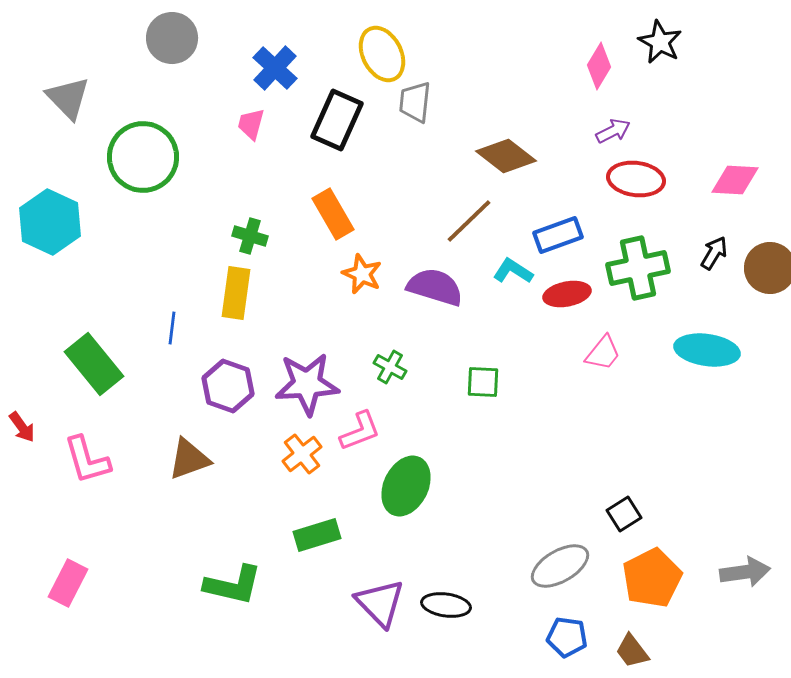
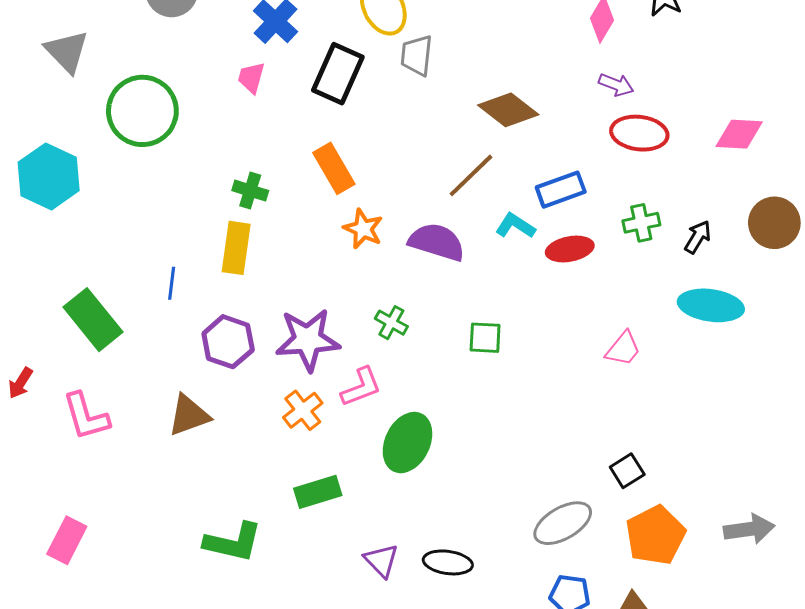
purple arrow: (613, 131) -> (616, 85), turned 48
black arrow: (714, 253) -> (698, 237), moved
green cross: (638, 268) -> (641, 223), size x0.6
pink trapezoid: (603, 353) -> (623, 349), moved
red arrow: (22, 427) -> (20, 383), turned 68
purple triangle: (380, 603) -> (381, 560), size x0.7

